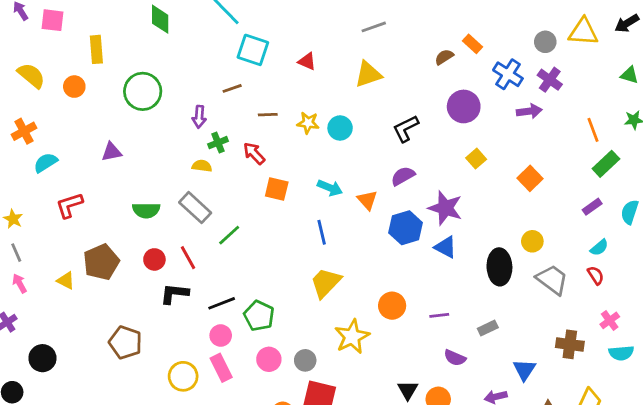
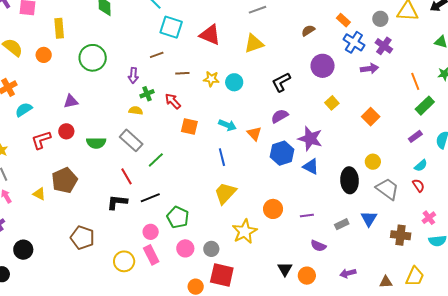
orange rectangle: (473, 44) -> (343, 20), moved
red triangle: (307, 61) -> (210, 35), size x1.6
red circle: (154, 259) -> (66, 131), moved
black line: (222, 303) -> (150, 198), moved
blue triangle: (524, 370) -> (369, 219), moved

